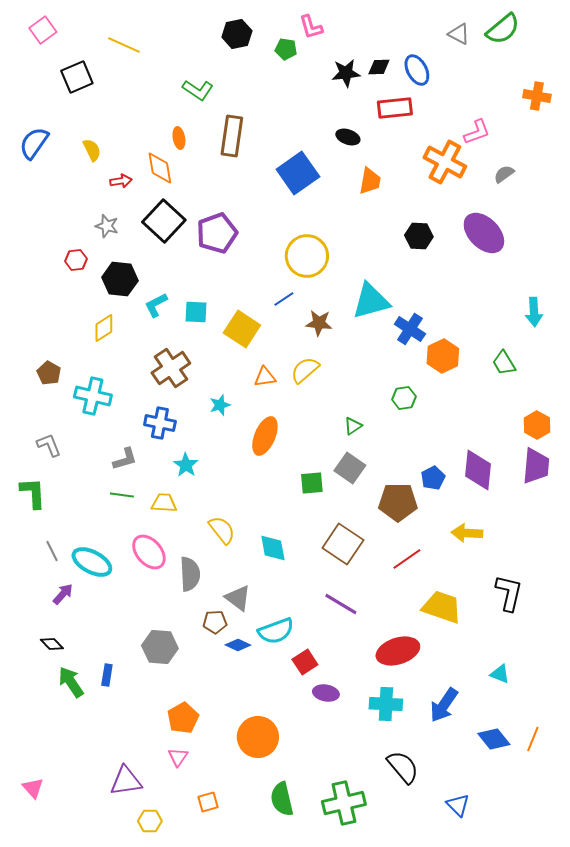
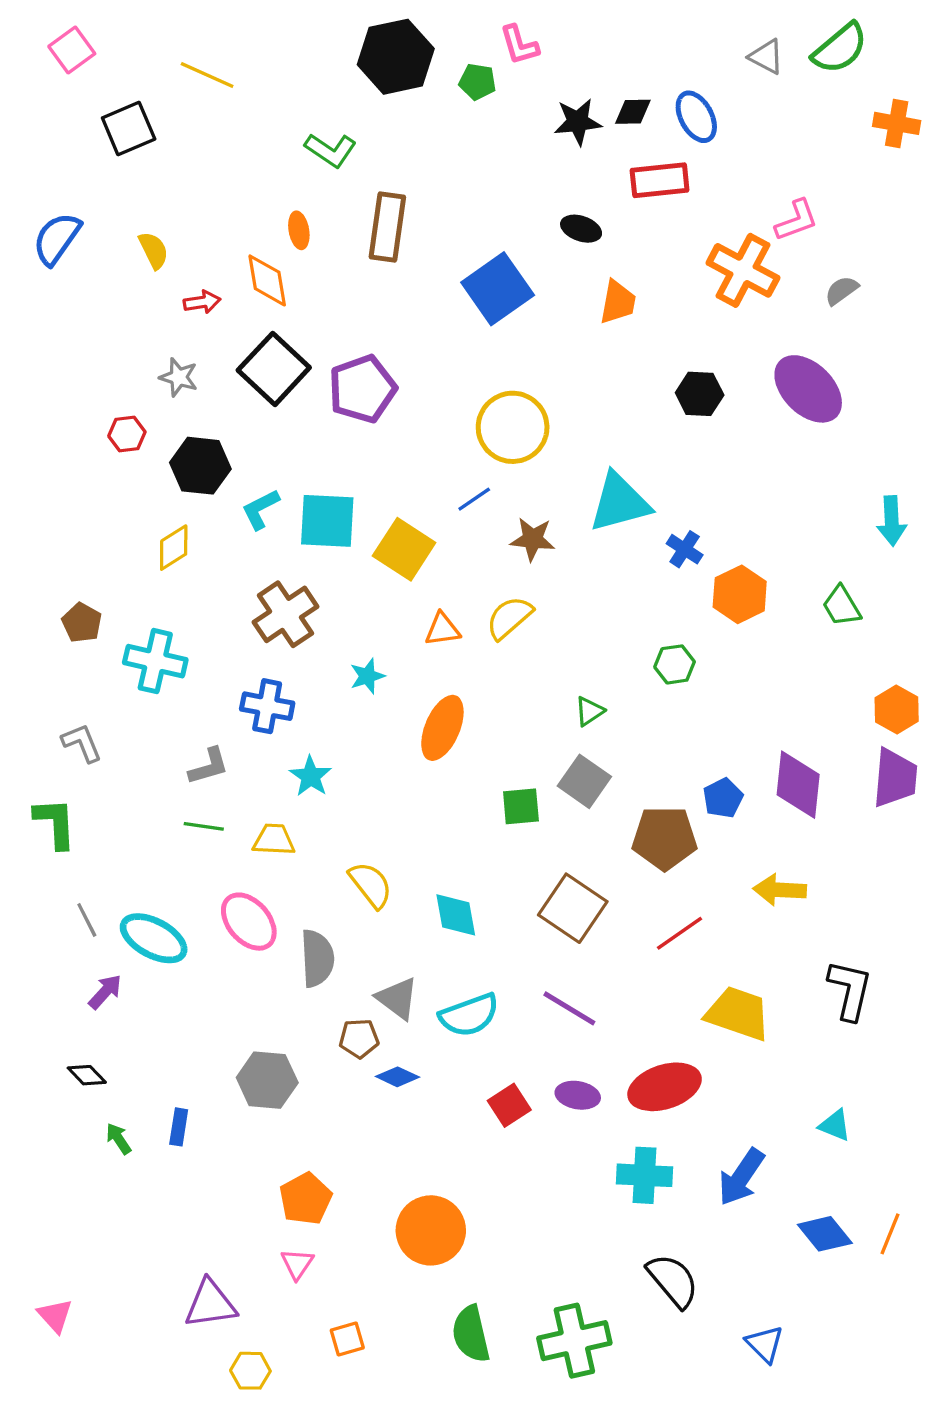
black hexagon: (237, 34) -> (396, 57), size x1.5
orange cross: (537, 96) -> (897, 123), moved
cyan square: (196, 312) -> (327, 521), size x1.5
blue cross: (410, 329) -> (685, 549), size x0.7
cyan semicircle: (276, 631) -> (469, 1015), moved
green arrow: (71, 682) -> (119, 1139), size x0.6
purple ellipse: (326, 693) -> (578, 1095), moved

